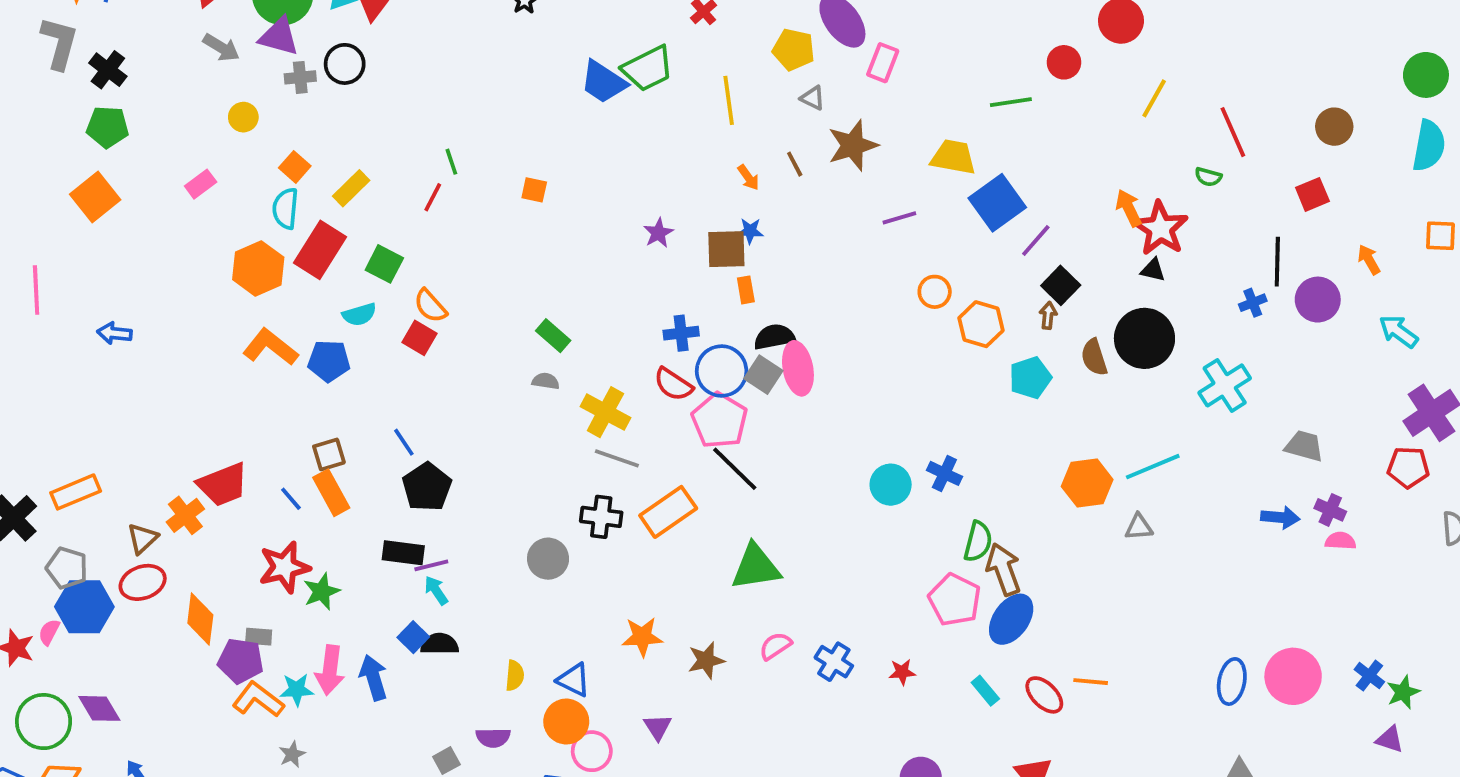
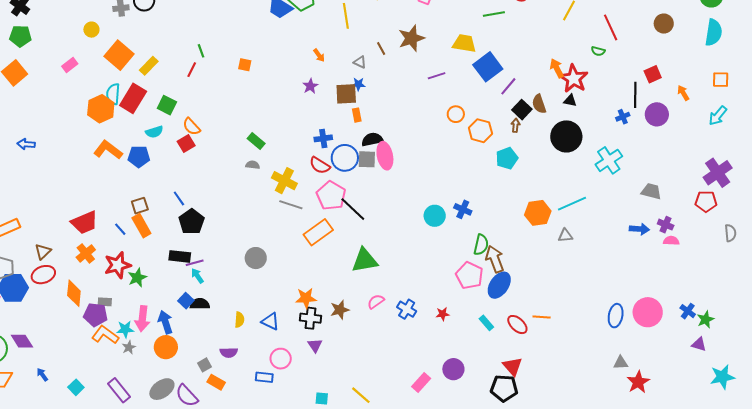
gray triangle: (813, 98) -> (360, 62), moved
orange square: (295, 167) -> (119, 55), size x1.8
orange arrow: (748, 177) -> (319, 55), moved
red square: (1312, 194) -> (653, 74), moved
cyan semicircle: (285, 208) -> (113, 94), moved
cyan arrow: (1398, 331) -> (718, 116), moved, turned -85
red square: (420, 338) -> (186, 144), turned 30
brown semicircle: (1094, 357) -> (539, 104), moved
gray square: (763, 375) -> (367, 159), turned -30
pink pentagon: (720, 421) -> (331, 196), moved
orange cross: (185, 515) -> (86, 253), moved
black cross: (601, 517) -> (310, 318), moved
orange circle: (566, 722) -> (166, 347), moved
gray star: (292, 754) -> (129, 347), moved

